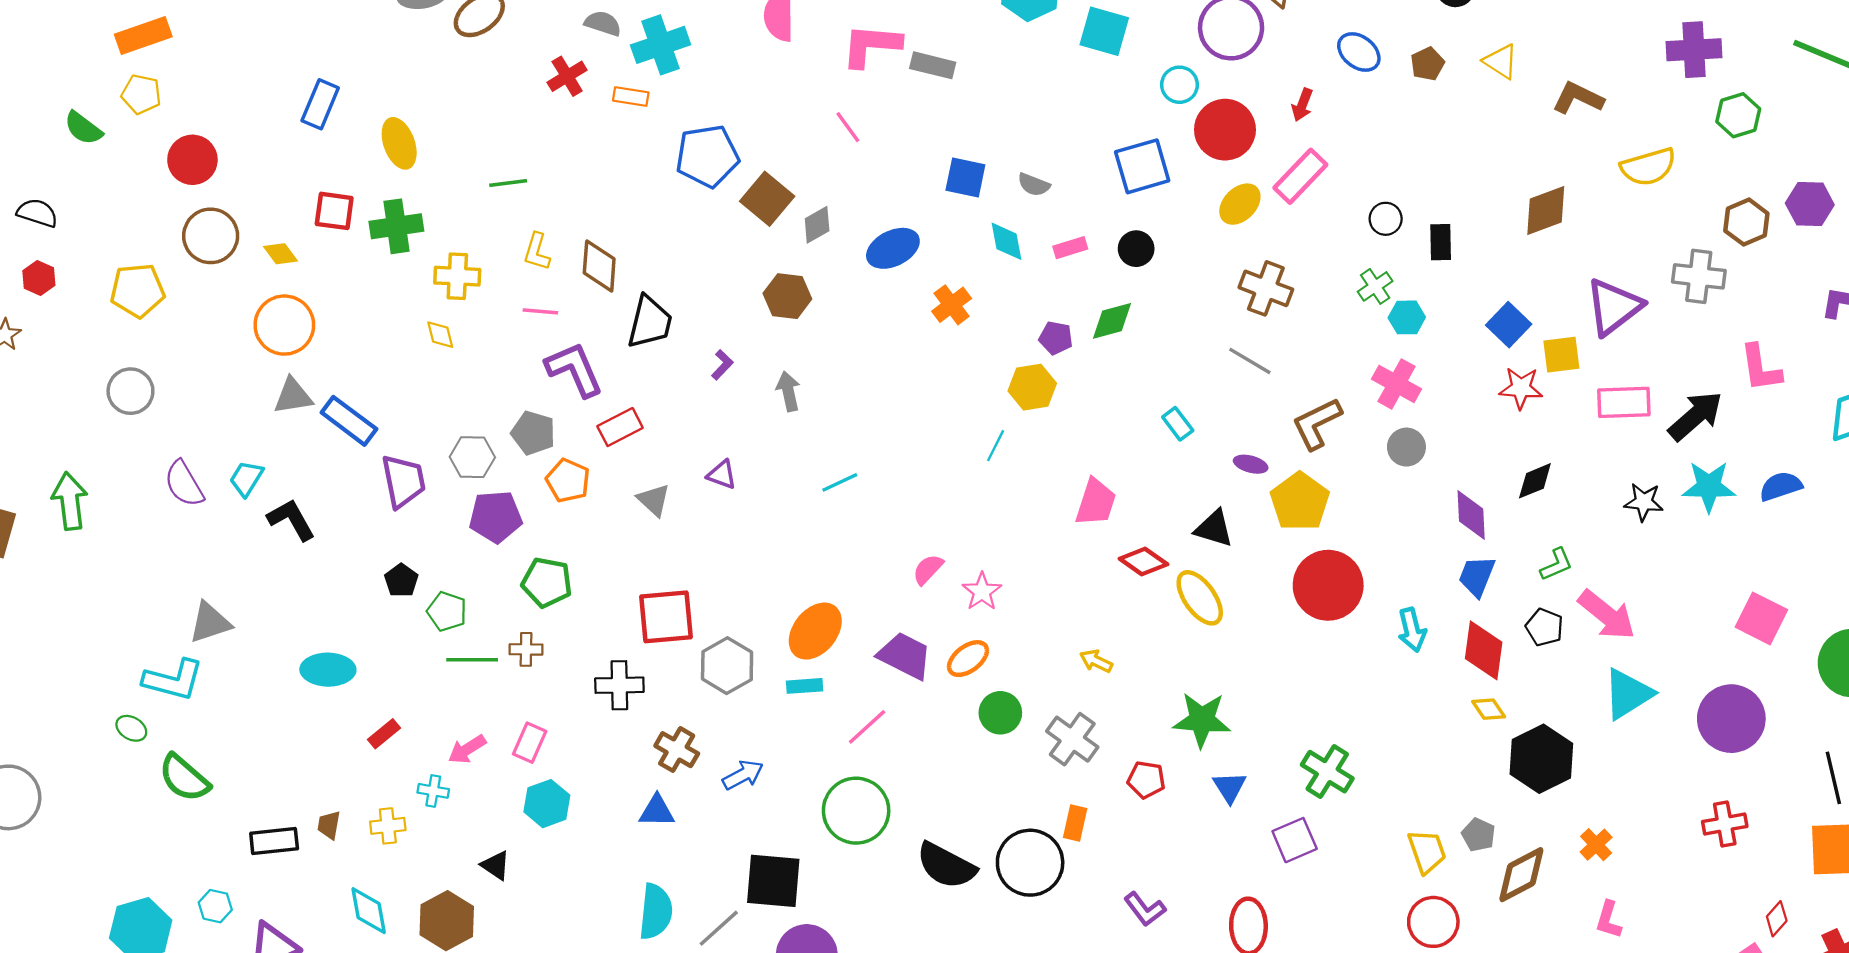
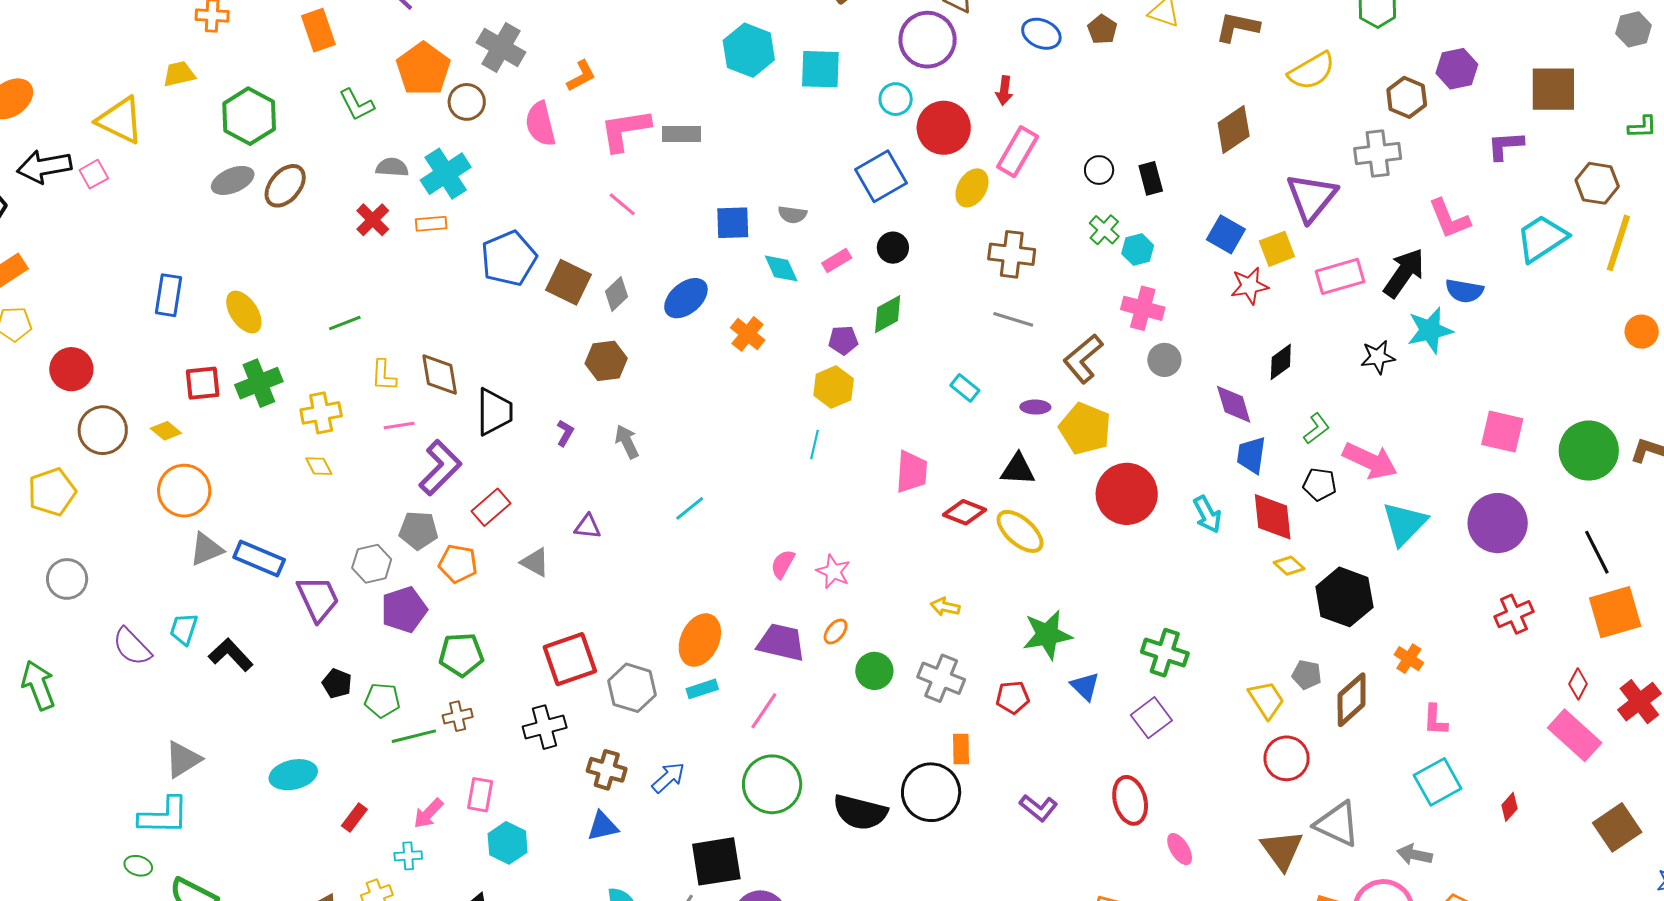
purple L-shape: (574, 369) -> (440, 468), turned 82
blue semicircle: (1781, 486) -> (1464, 291), moved, turned -138
orange ellipse: (968, 659) -> (836, 632), size x0.7

